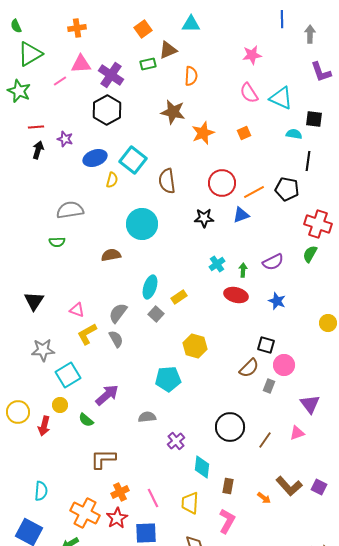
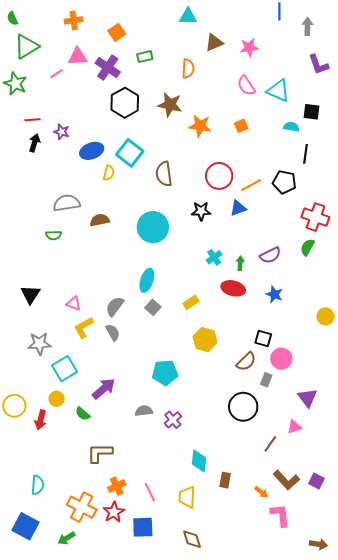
orange square: (143, 29) -> (117, 32), moved
brown triangle: (168, 50) -> (214, 42), moved
black hexagon: (107, 110) -> (125, 103), moved
orange star: (203, 133) -> (200, 126), turned 30
cyan circle: (142, 224) -> (153, 227), moved
brown semicircle: (111, 255) -> (100, 220), moved
yellow rectangle: (179, 297) -> (191, 302), moved
yellow hexagon: (195, 346) -> (205, 340), moved
black circle: (230, 427) -> (243, 407), moved
brown line: (265, 440) -> (270, 444), moved
purple cross: (176, 441) -> (173, 420), moved
pink L-shape: (227, 521) -> (280, 515), moved, turned -35

